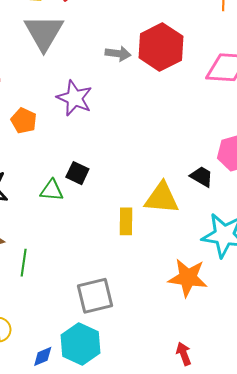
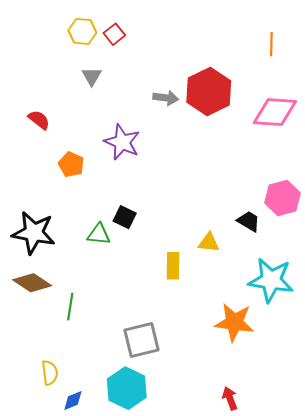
gray triangle: (44, 32) -> (92, 76), size x0.5
yellow triangle: (162, 198) -> (209, 243), size x0.6
blue diamond: (43, 356) -> (73, 401), moved

